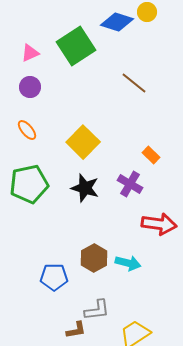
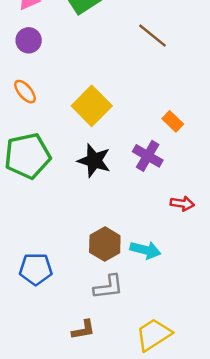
red arrow: (159, 224) -> (182, 204), size x0.6
blue pentagon: (54, 277) -> (36, 269), moved
gray L-shape: (97, 310) -> (108, 287), moved

